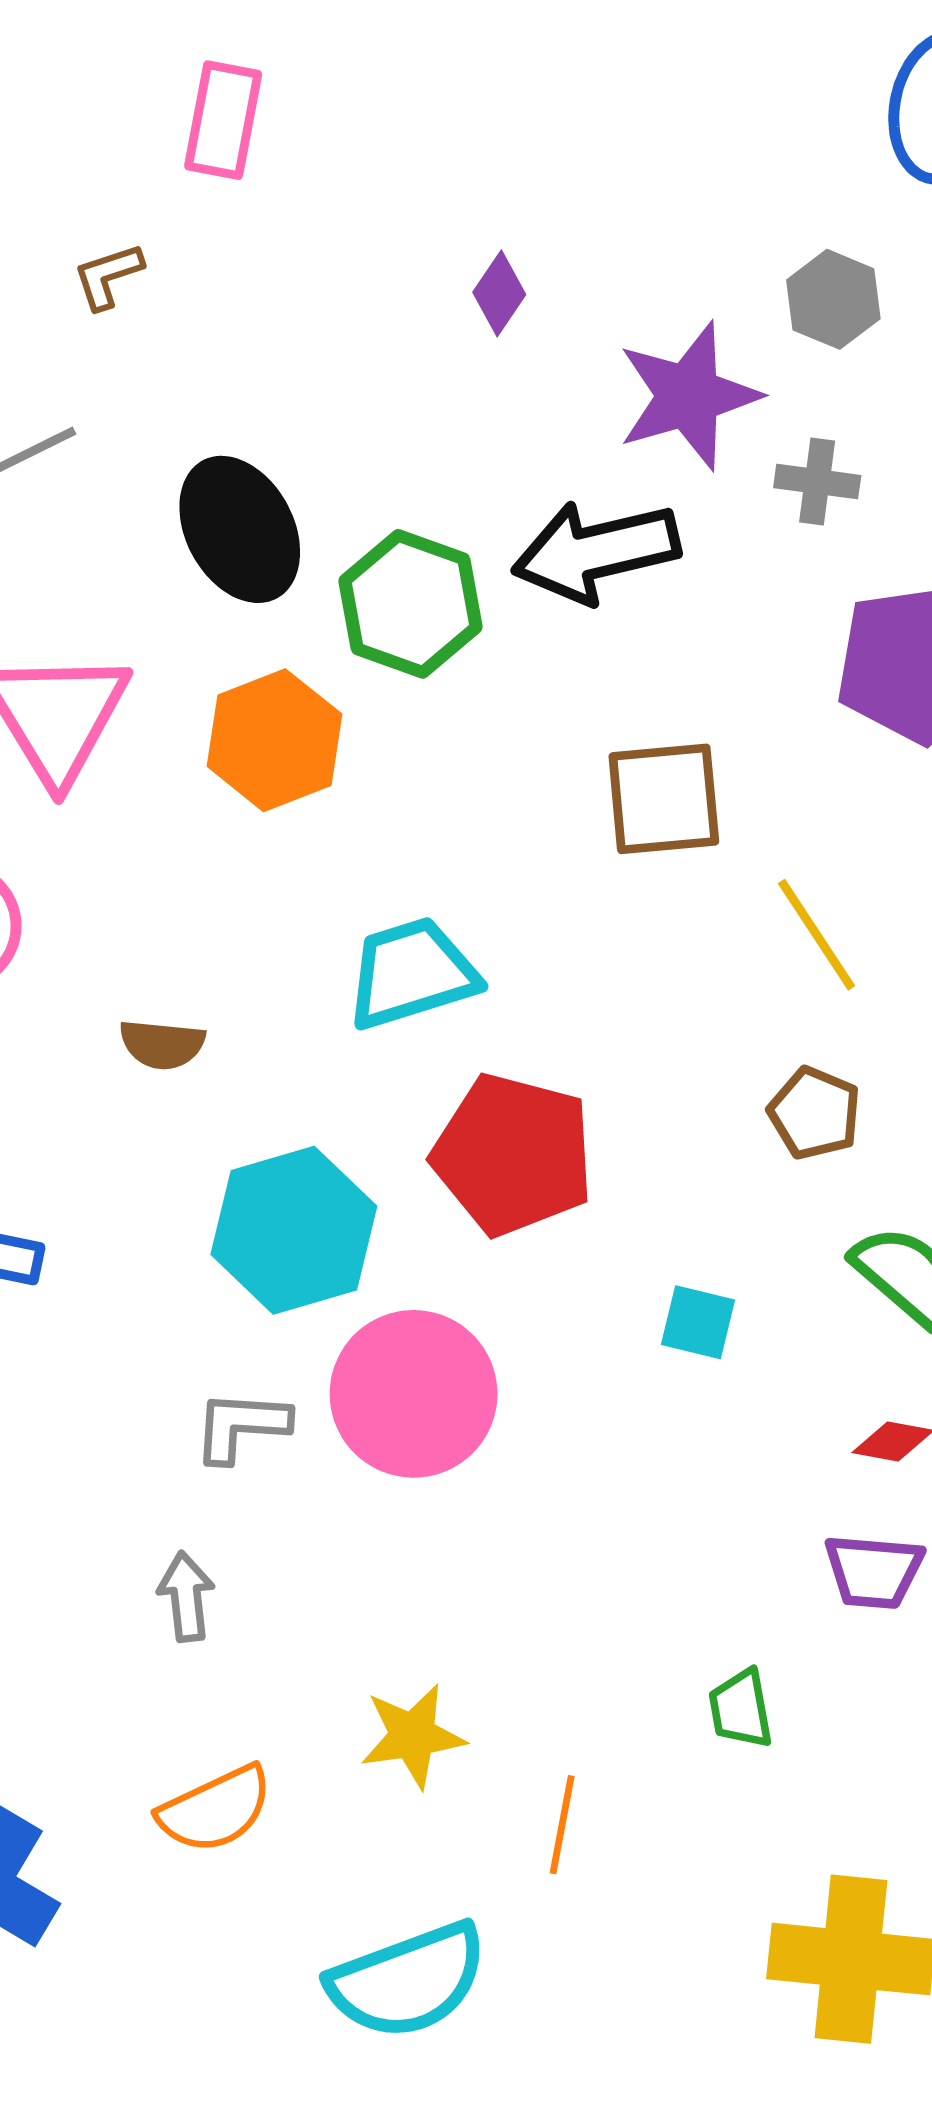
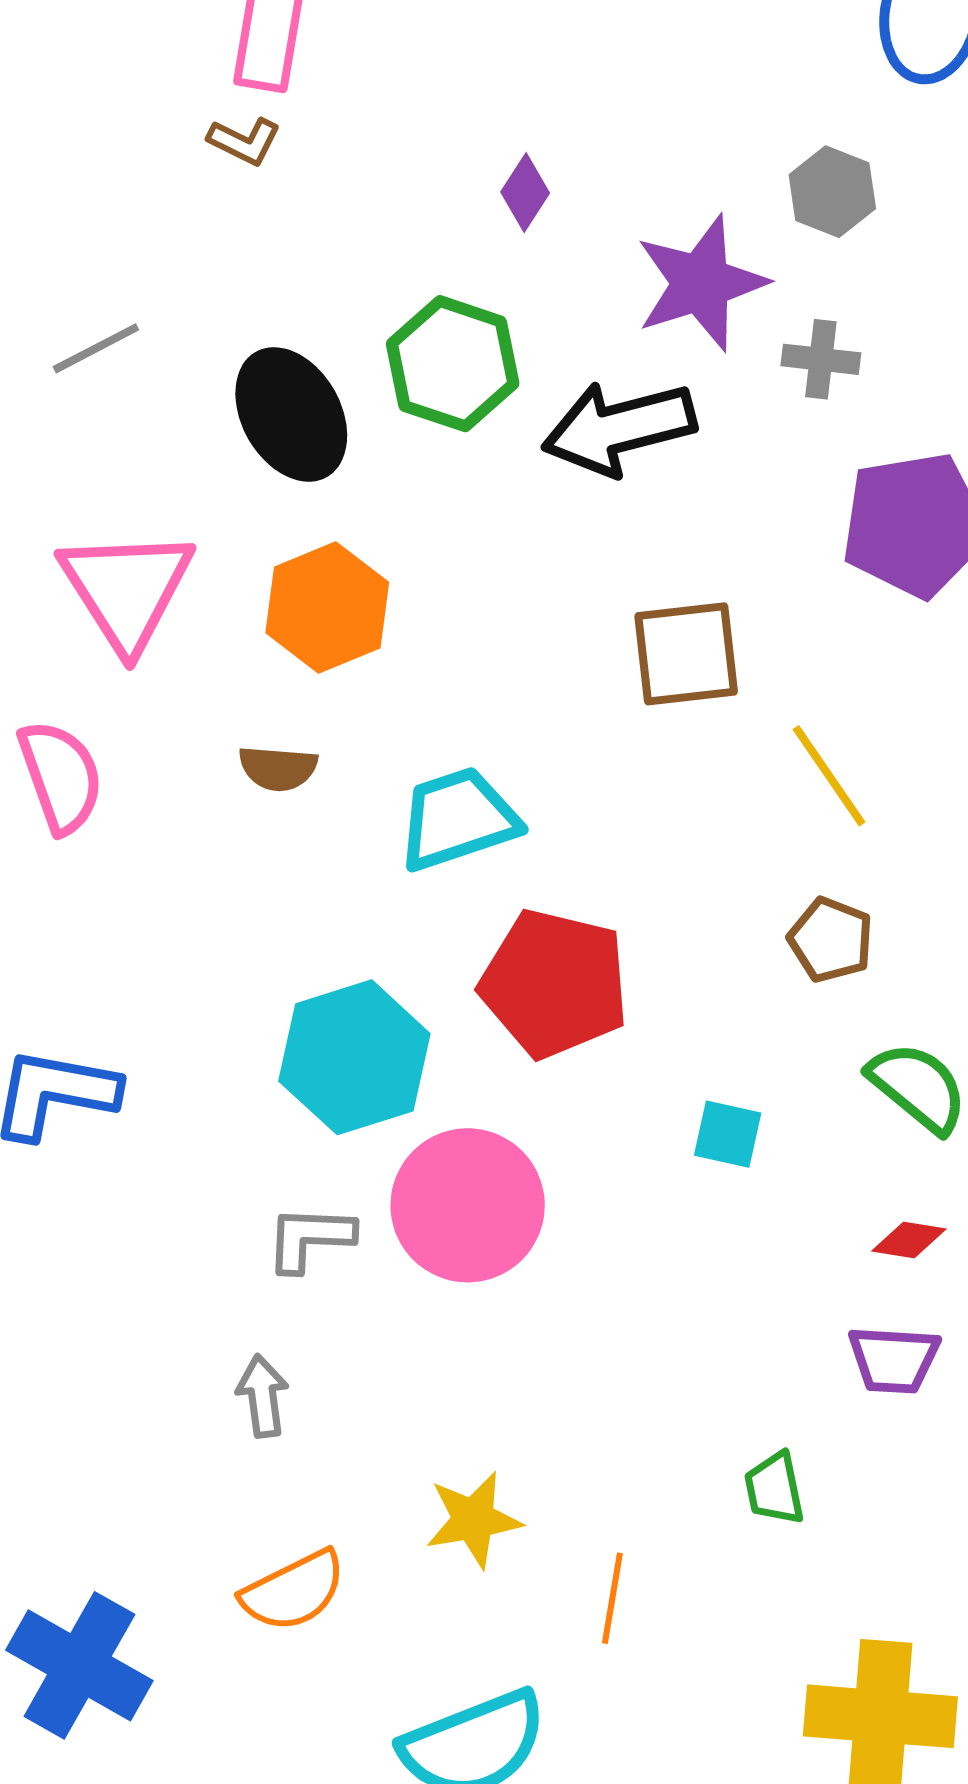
brown L-shape: (108, 276) -> (244, 141), moved, turned -134
green hexagon: (411, 604) -> (453, 364), moved
brown semicircle: (162, 1044) -> (278, 768), moved

